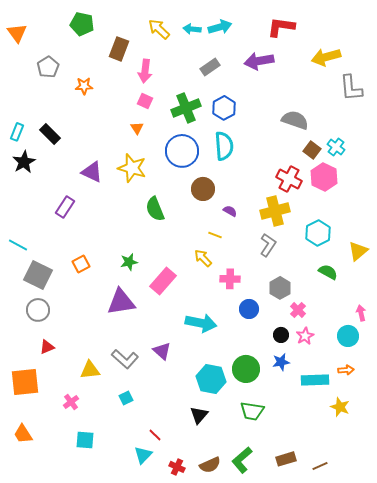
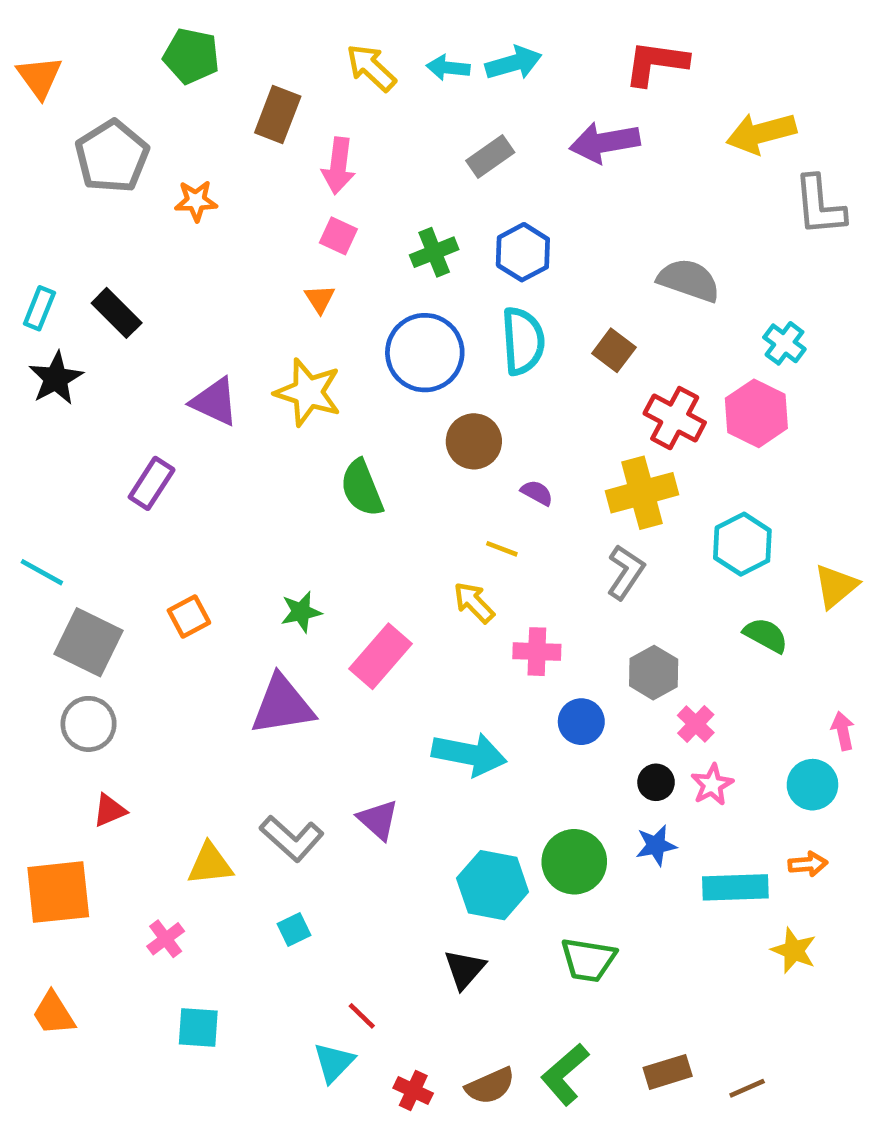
gray pentagon: (48, 67) -> (112, 156), size x1.4
green cross: (186, 108) -> (434, 252), size x0.7
brown square: (312, 150) -> (614, 350), moved

